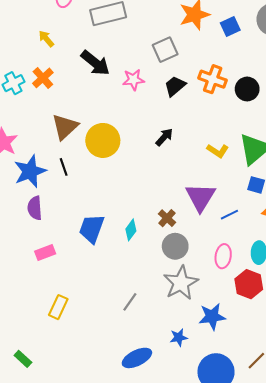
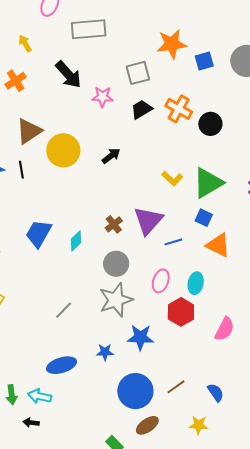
black arrow: (164, 137) -> (111, 156), moved
brown cross: (167, 218) -> (114, 224), moved

